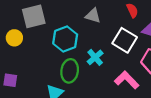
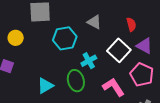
yellow circle: (14, 38) -> (16, 38), moved
green ellipse: (70, 71) -> (76, 81), moved, turned -35

